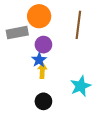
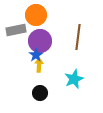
brown line: (78, 25) -> (78, 37), moved
purple circle: (43, 45) -> (40, 41), size x1.5

